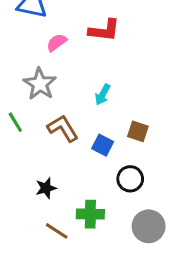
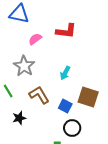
brown square: (138, 131) -> (88, 97), size x1.5
black circle: (130, 179) -> (72, 128), moved
black star: (46, 188) -> (19, 118), moved

